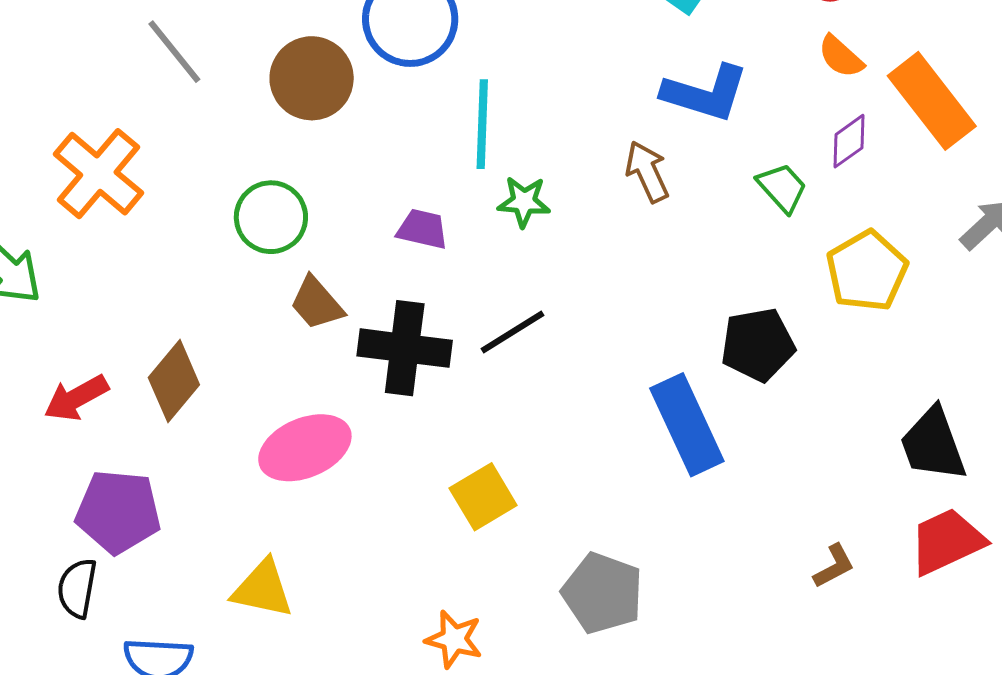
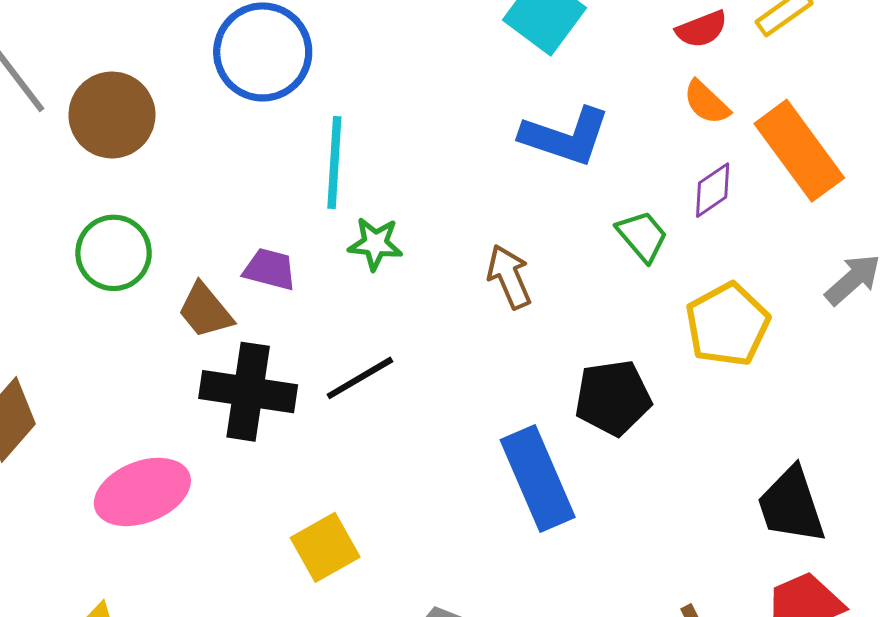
brown circle: (312, 78) -> (112, 115), moved
brown arrow: (647, 172) -> (509, 277), moved
brown trapezoid: (317, 303) -> (205, 311), moved

